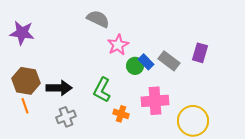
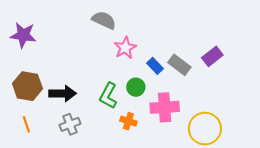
purple rectangle: (200, 53) -> (212, 56), turned 36
green circle: (135, 66) -> (136, 87), moved
orange line: (25, 106) -> (26, 124), moved

